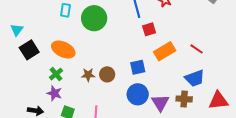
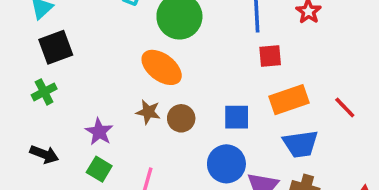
orange ellipse: (63, 49) -> (162, 67), moved
green cross: (56, 74) -> (44, 92), moved
blue trapezoid: (195, 78) -> (301, 144), moved
purple star: (54, 93) -> (99, 132), moved

